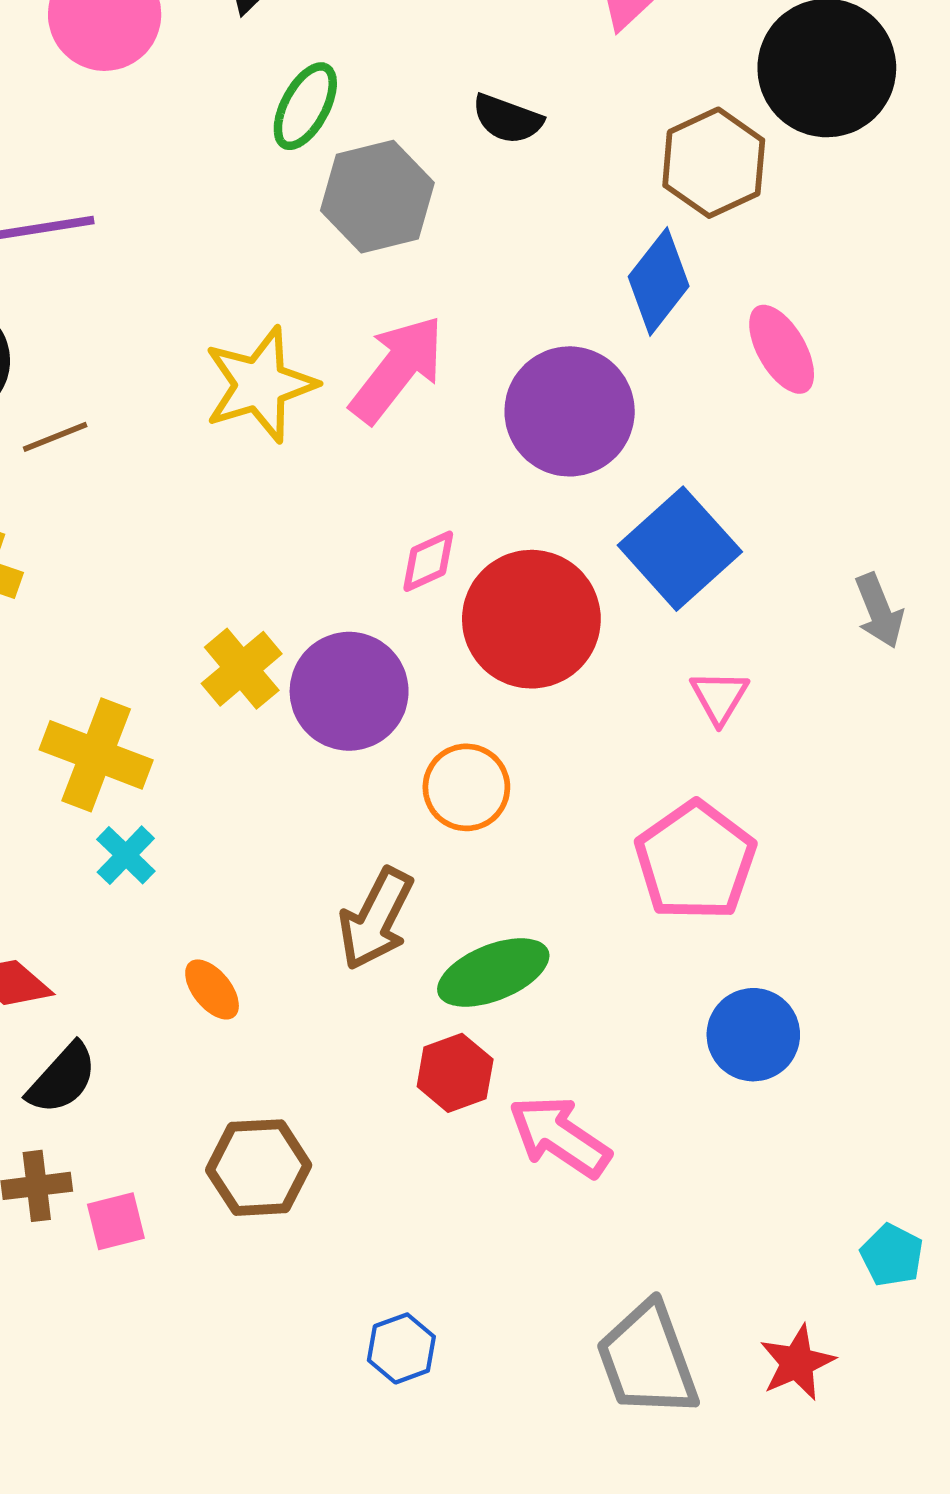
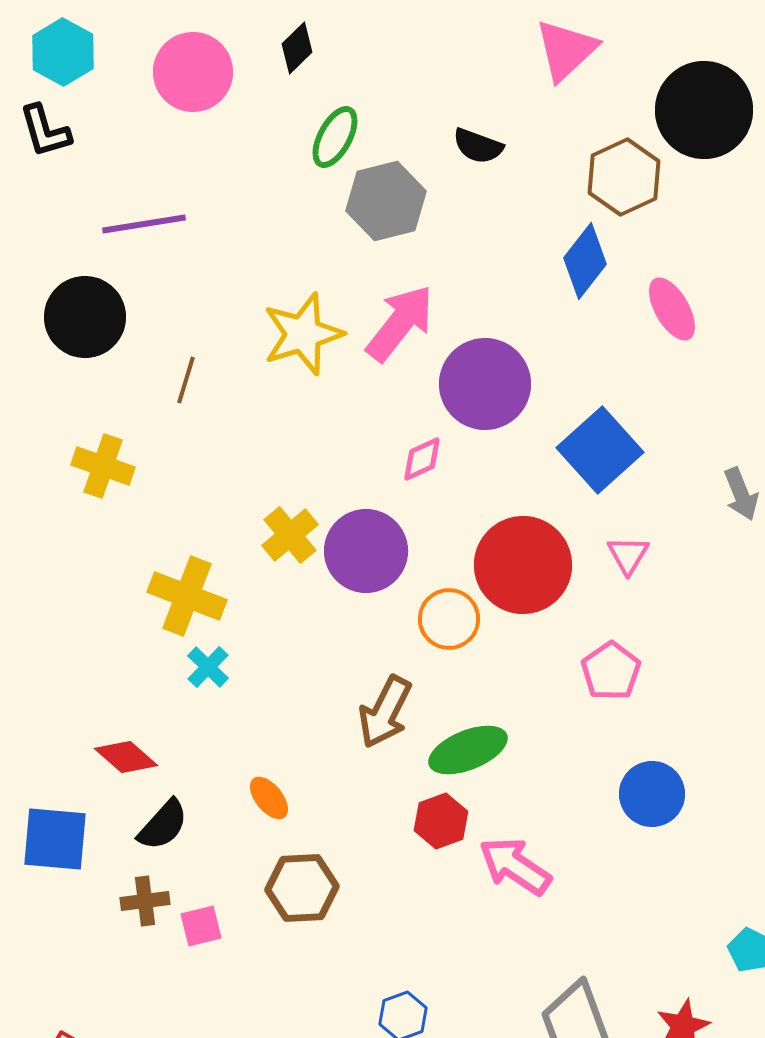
purple circle: (570, 411) -> (485, 384), moved
brown line: (55, 437) -> (186, 380), moved, turned -51
red circle: (531, 619) -> (523, 565), moved
pink pentagon: (695, 861) -> (611, 671), size x0.7
orange ellipse: (212, 989) -> (269, 798), moved

